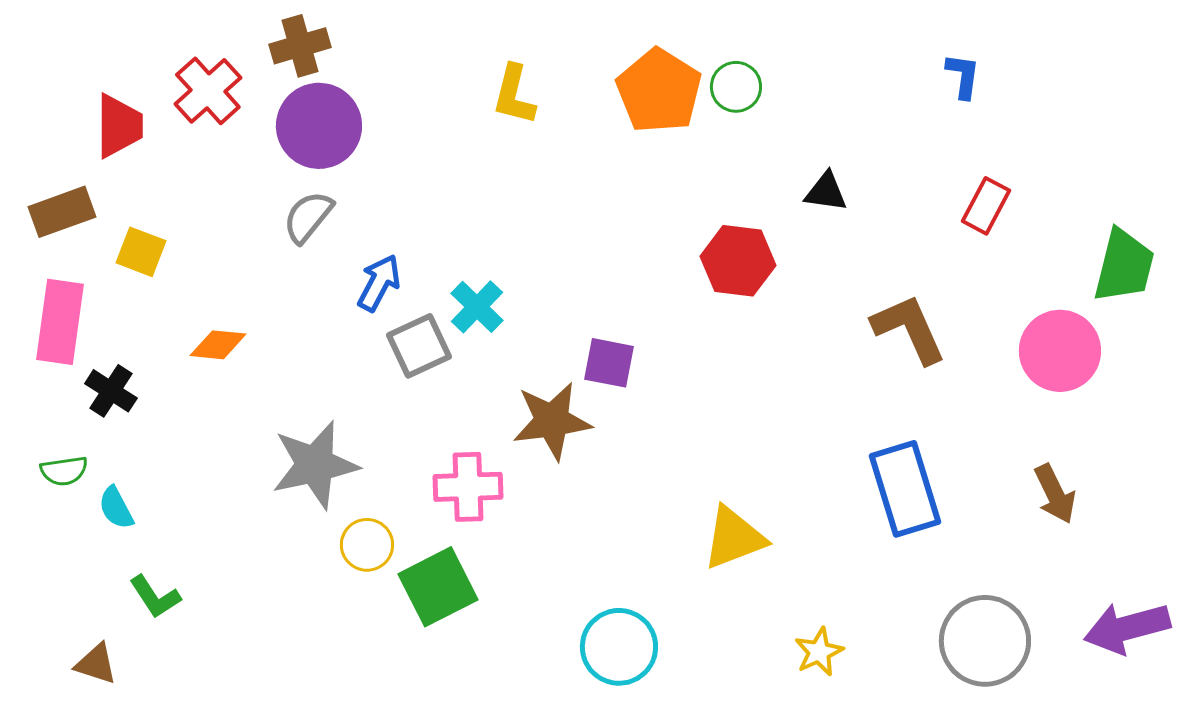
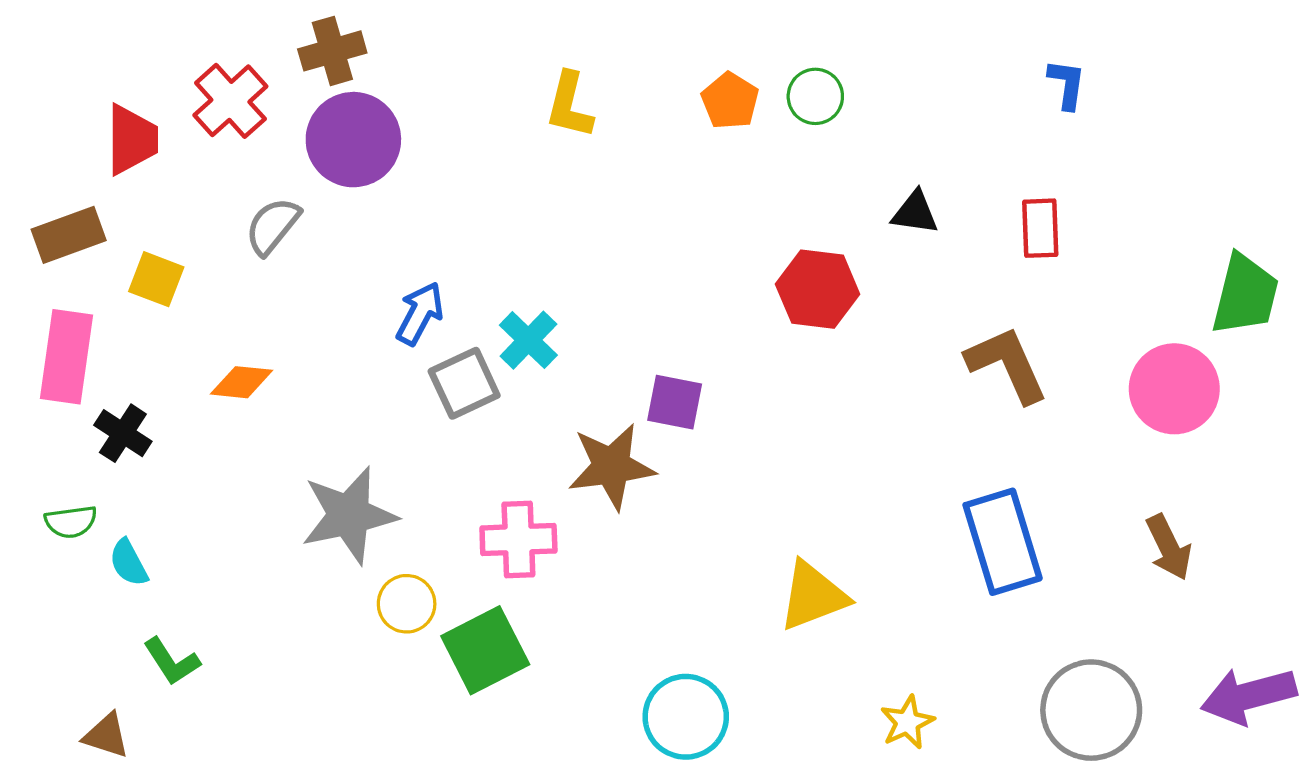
orange pentagon: (659, 91) -> (730, 101), size x0.6
red rectangle: (986, 206) -> (1040, 228), moved, turned -30
gray semicircle: (308, 217) -> (273, 226), moved

